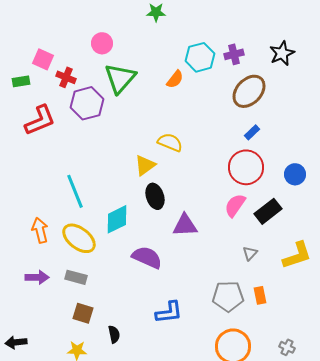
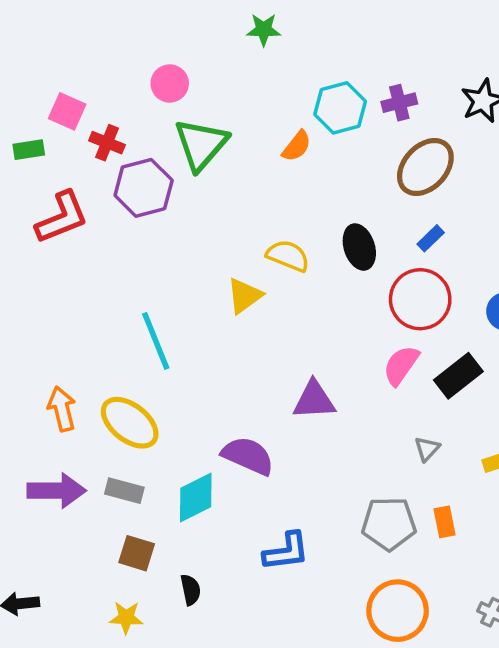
cyan line: (75, 191) -> (156, 341), moved
black ellipse: (155, 196) -> (359, 247), moved
cyan diamond: (117, 219) -> (196, 498), moved
purple arrow: (37, 277) -> (57, 491), size x1.4

